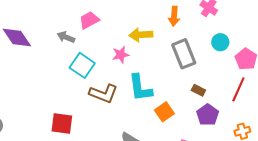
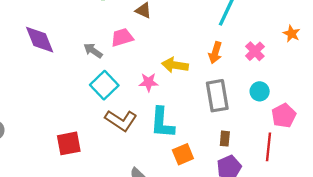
red line: (238, 89) -> (268, 147), turned -30
brown rectangle: (198, 90) -> (225, 139), turned 56
red square: (62, 123) -> (69, 143), turned -30

